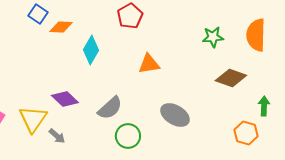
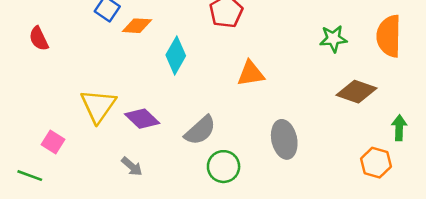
gray ellipse: (175, 115) -> (284, 139), turned 48
yellow triangle: (33, 119) -> (98, 106), moved

